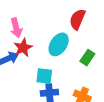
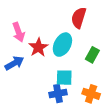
red star: (23, 48) -> (38, 47), moved
cyan square: (44, 76) -> (64, 78), moved

